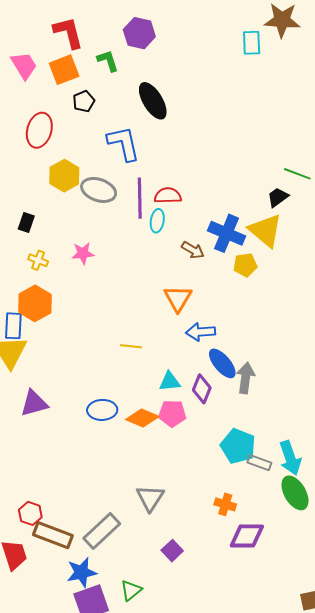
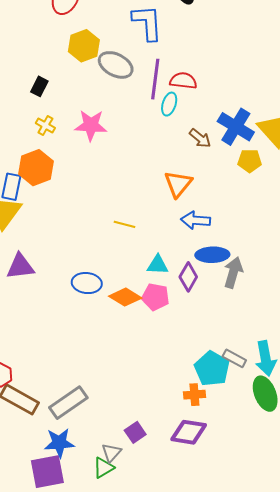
pink star: (83, 253) -> (91, 125), size x1.4
blue ellipse: (222, 363) -> (212, 255), turned -60
cyan pentagon: (238, 446) -> (212, 369), moved
gray triangle: (150, 498) -> (111, 453), moved, size x0.7
orange cross: (225, 504) -> (194, 395), turned -30
purple diamond: (247, 536) -> (189, 432), moved
blue star: (82, 572) -> (59, 443), moved
green triangle: (131, 590) -> (103, 468), moved

